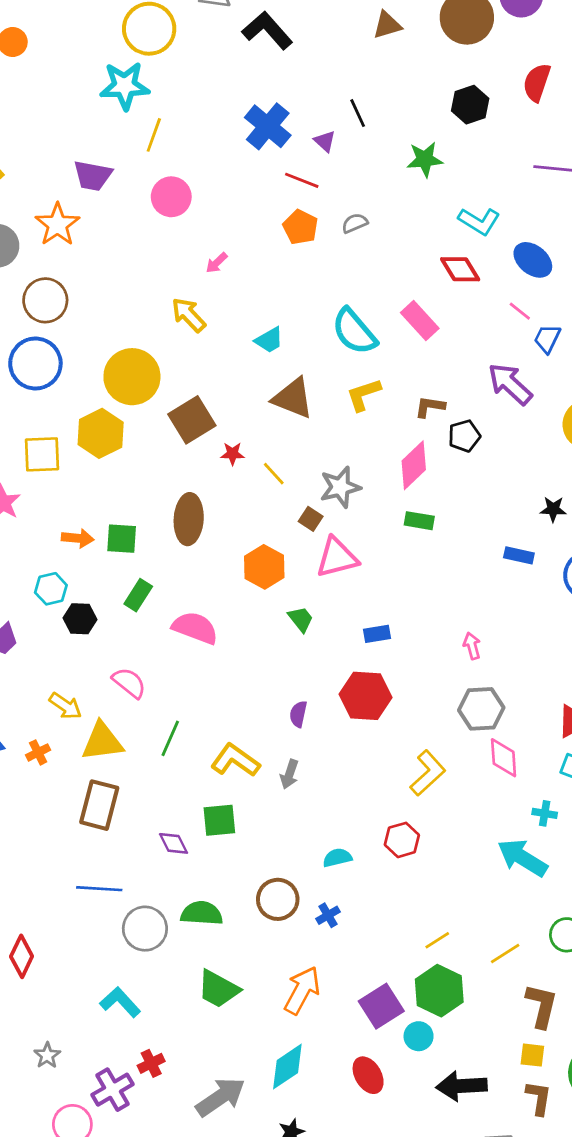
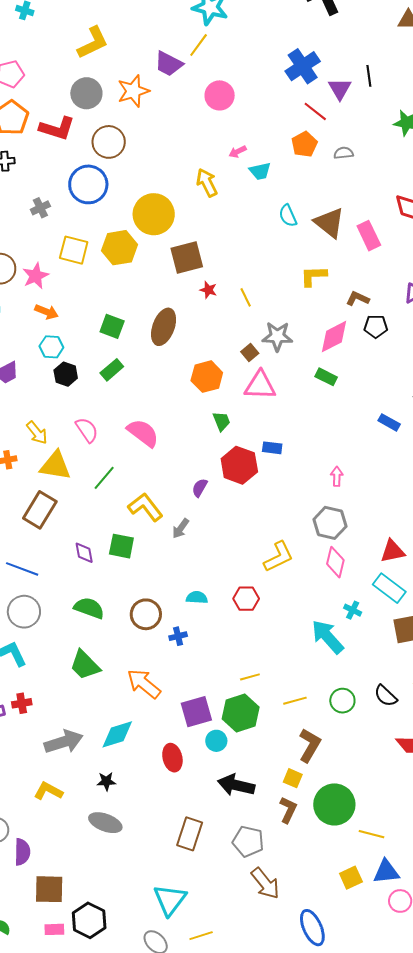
yellow line: (154, 135) -> (199, 45), moved
purple triangle: (325, 141) -> (340, 89), size x1.4
cyan semicircle: (354, 332) -> (288, 216), moved, size x0.6
cyan trapezoid: (269, 340) -> (260, 171), moved
brown triangle: (293, 398) -> (329, 223), moved
yellow line: (274, 474) -> (246, 297), moved
orange arrow: (78, 538) -> (46, 312), moved
pink semicircle: (195, 628) -> (143, 433), moved
red hexagon: (366, 696) -> (239, 465), moved
gray circle: (145, 929) -> (24, 612), moved
orange arrow: (302, 990) -> (144, 684), turned -96

